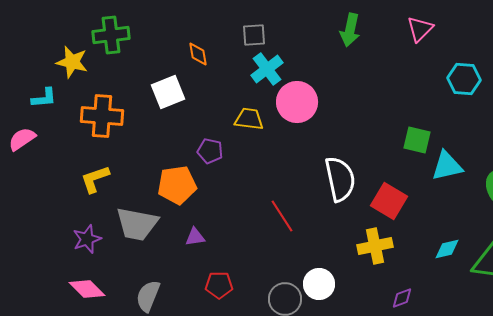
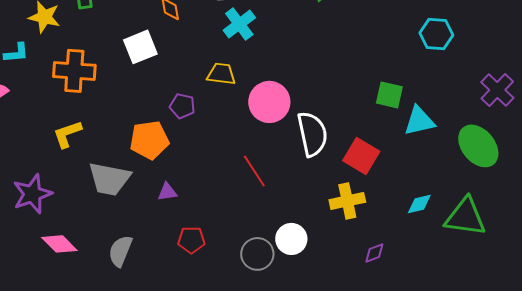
pink circle: (297, 102) -> (269, 102), moved
purple star: (87, 239) -> (32, 194), moved, size x1.4

